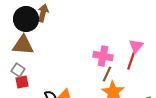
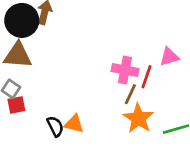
pink triangle: (136, 46) -> (169, 57), turned 35
red line: (131, 61) -> (147, 77), moved

